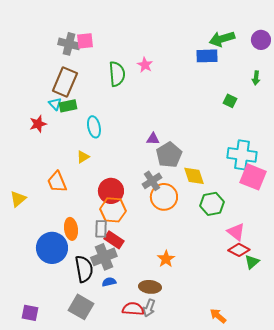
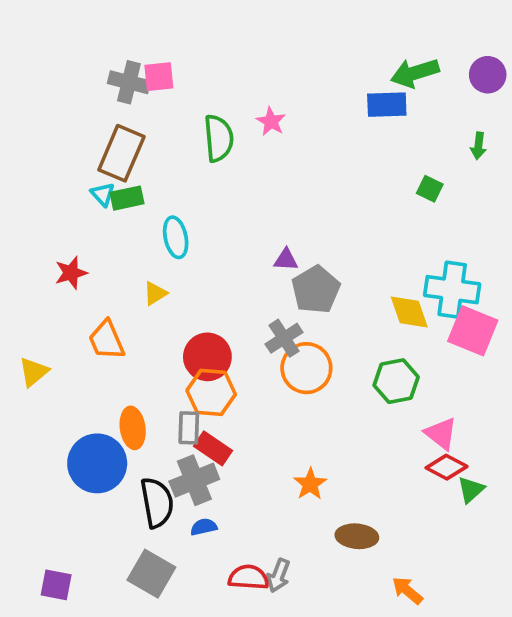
red star: (38, 124) -> (71, 273), moved
yellow diamond: (194, 176) -> (409, 312), moved
brown ellipse: (150, 287) -> (357, 536), moved

